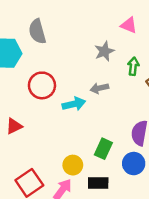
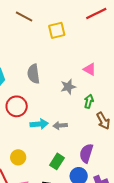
gray semicircle: (37, 31) -> (34, 74), moved
gray arrow: (99, 88) -> (60, 126), moved
yellow circle: (73, 165) -> (18, 157), moved

